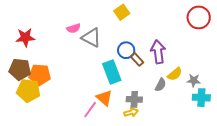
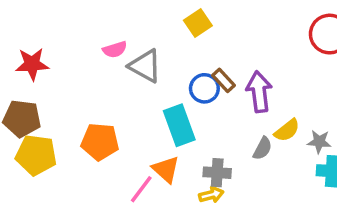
brown rectangle: (137, 59) -> (223, 80), moved
orange pentagon: (40, 75) -> (100, 142), moved

